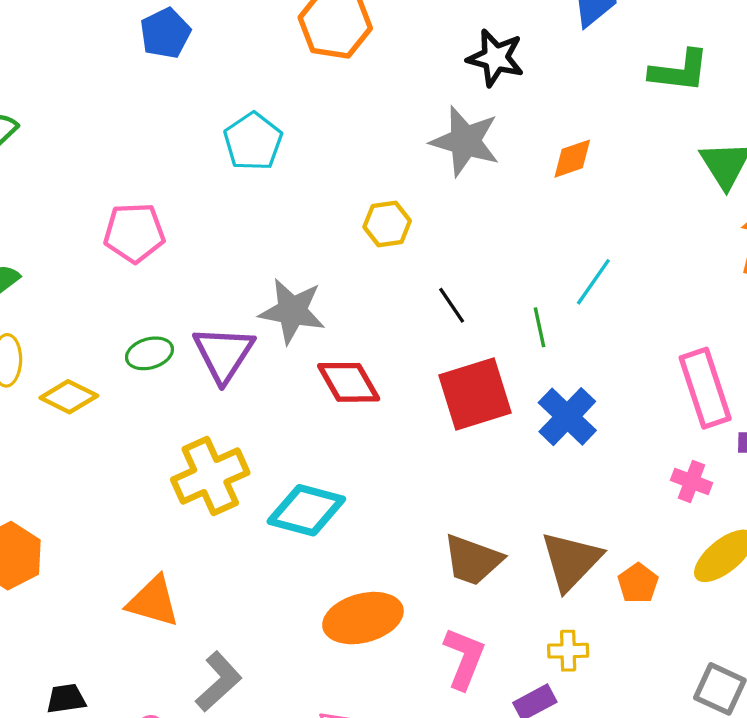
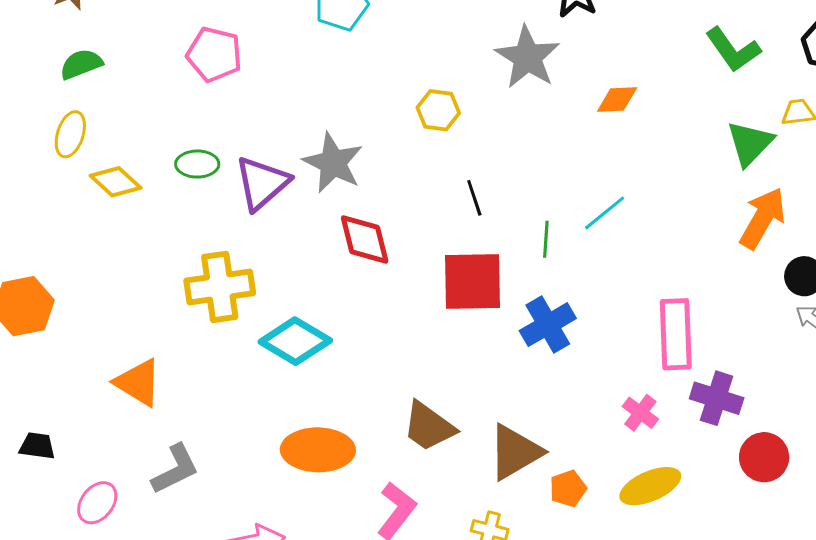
green L-shape: (679, 71) -> (733, 50), turned 32

